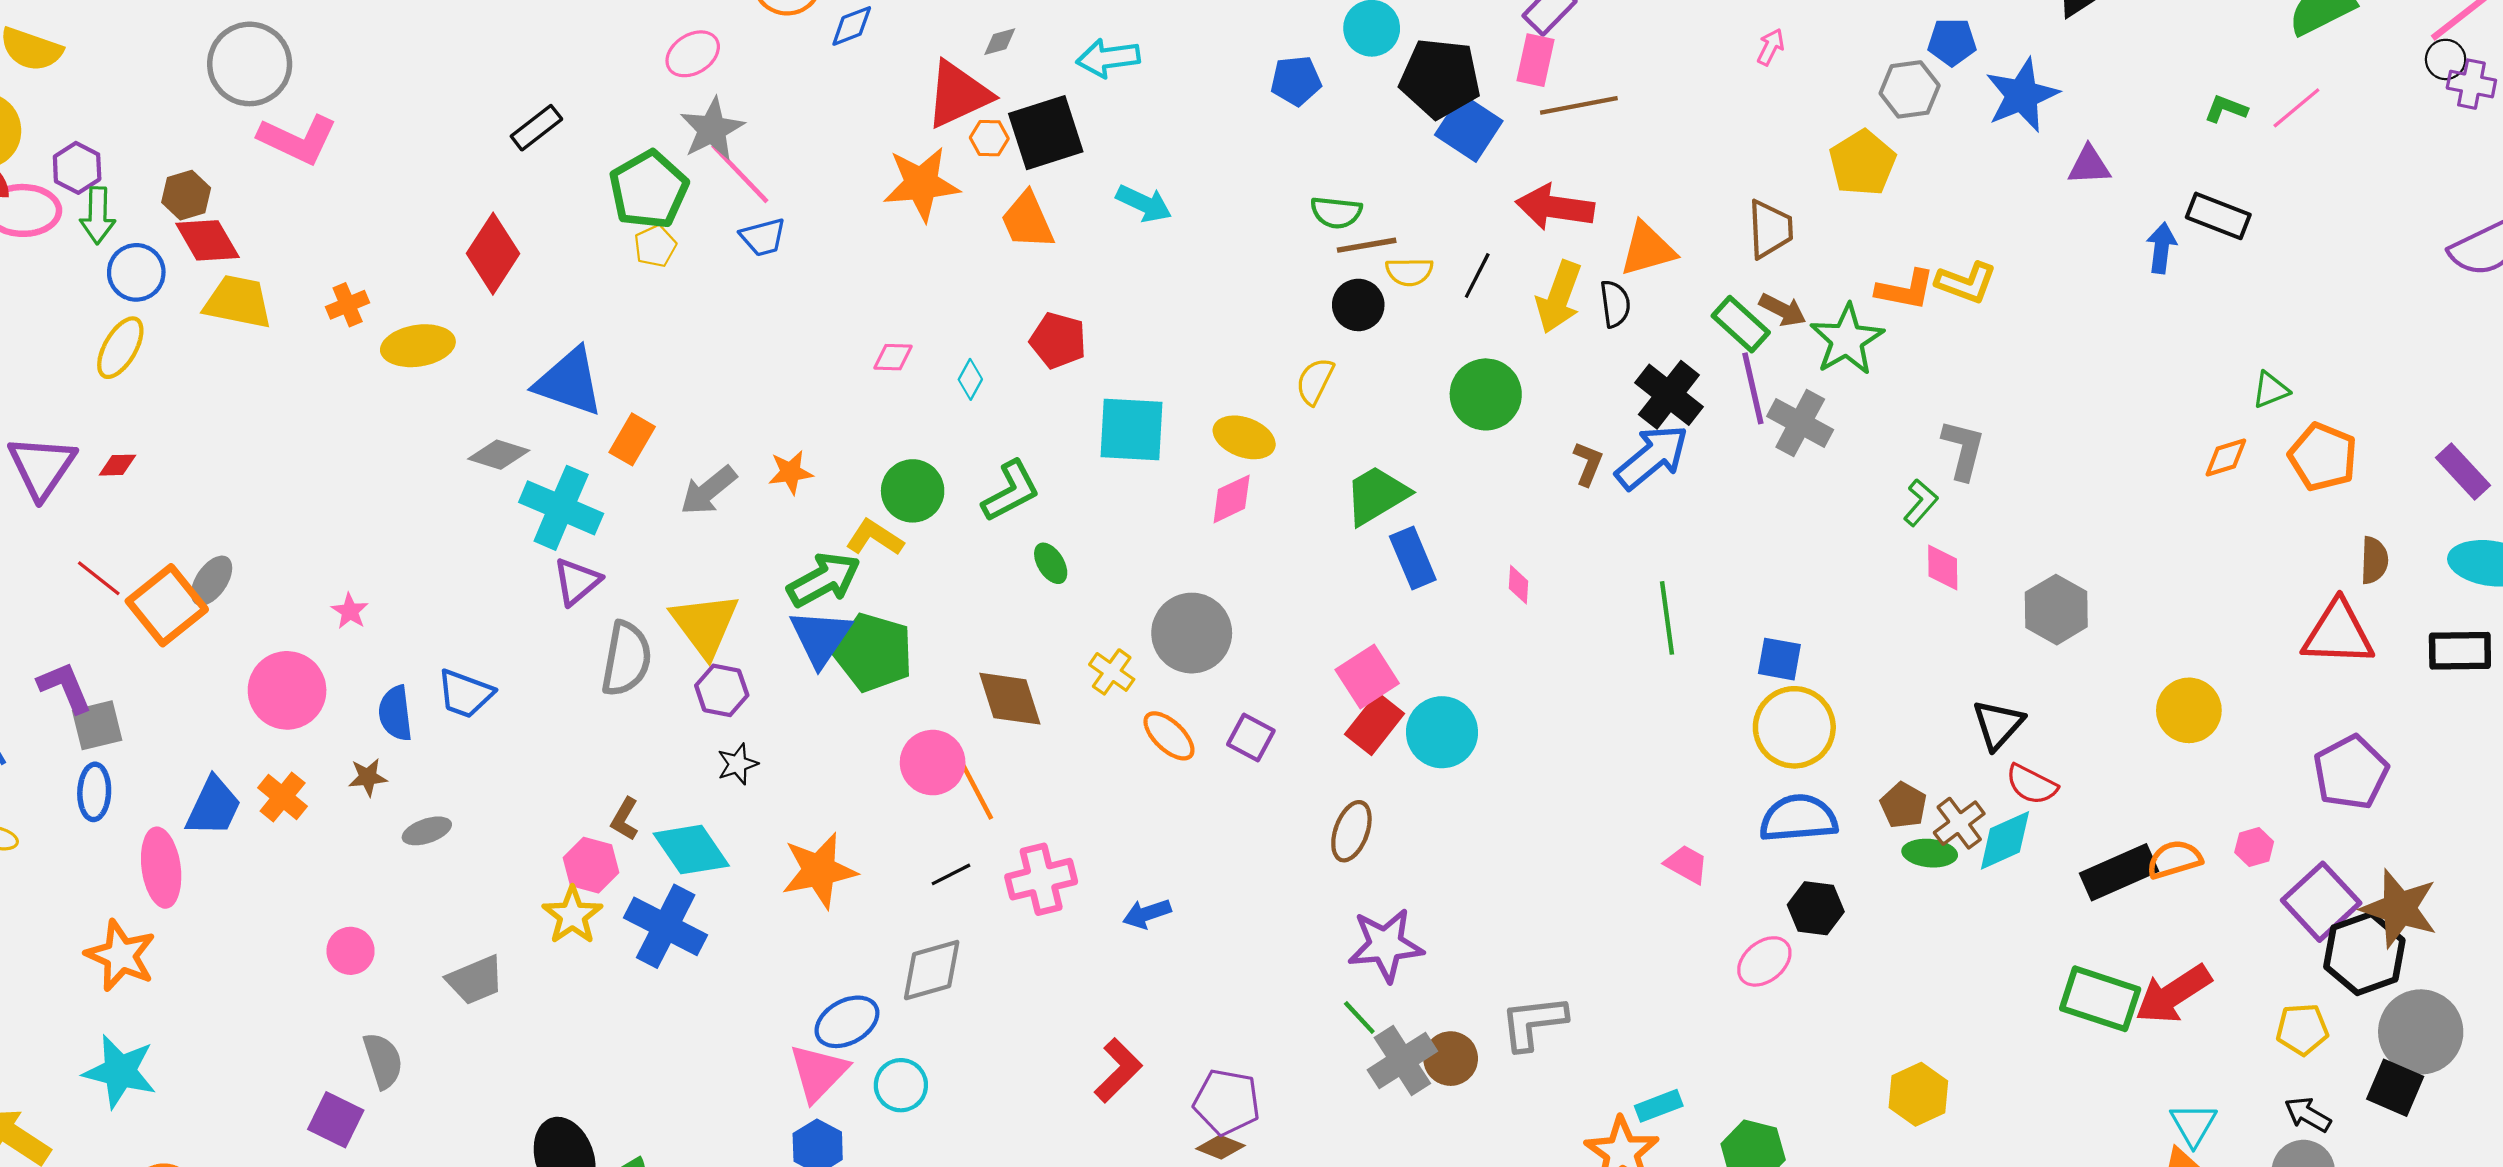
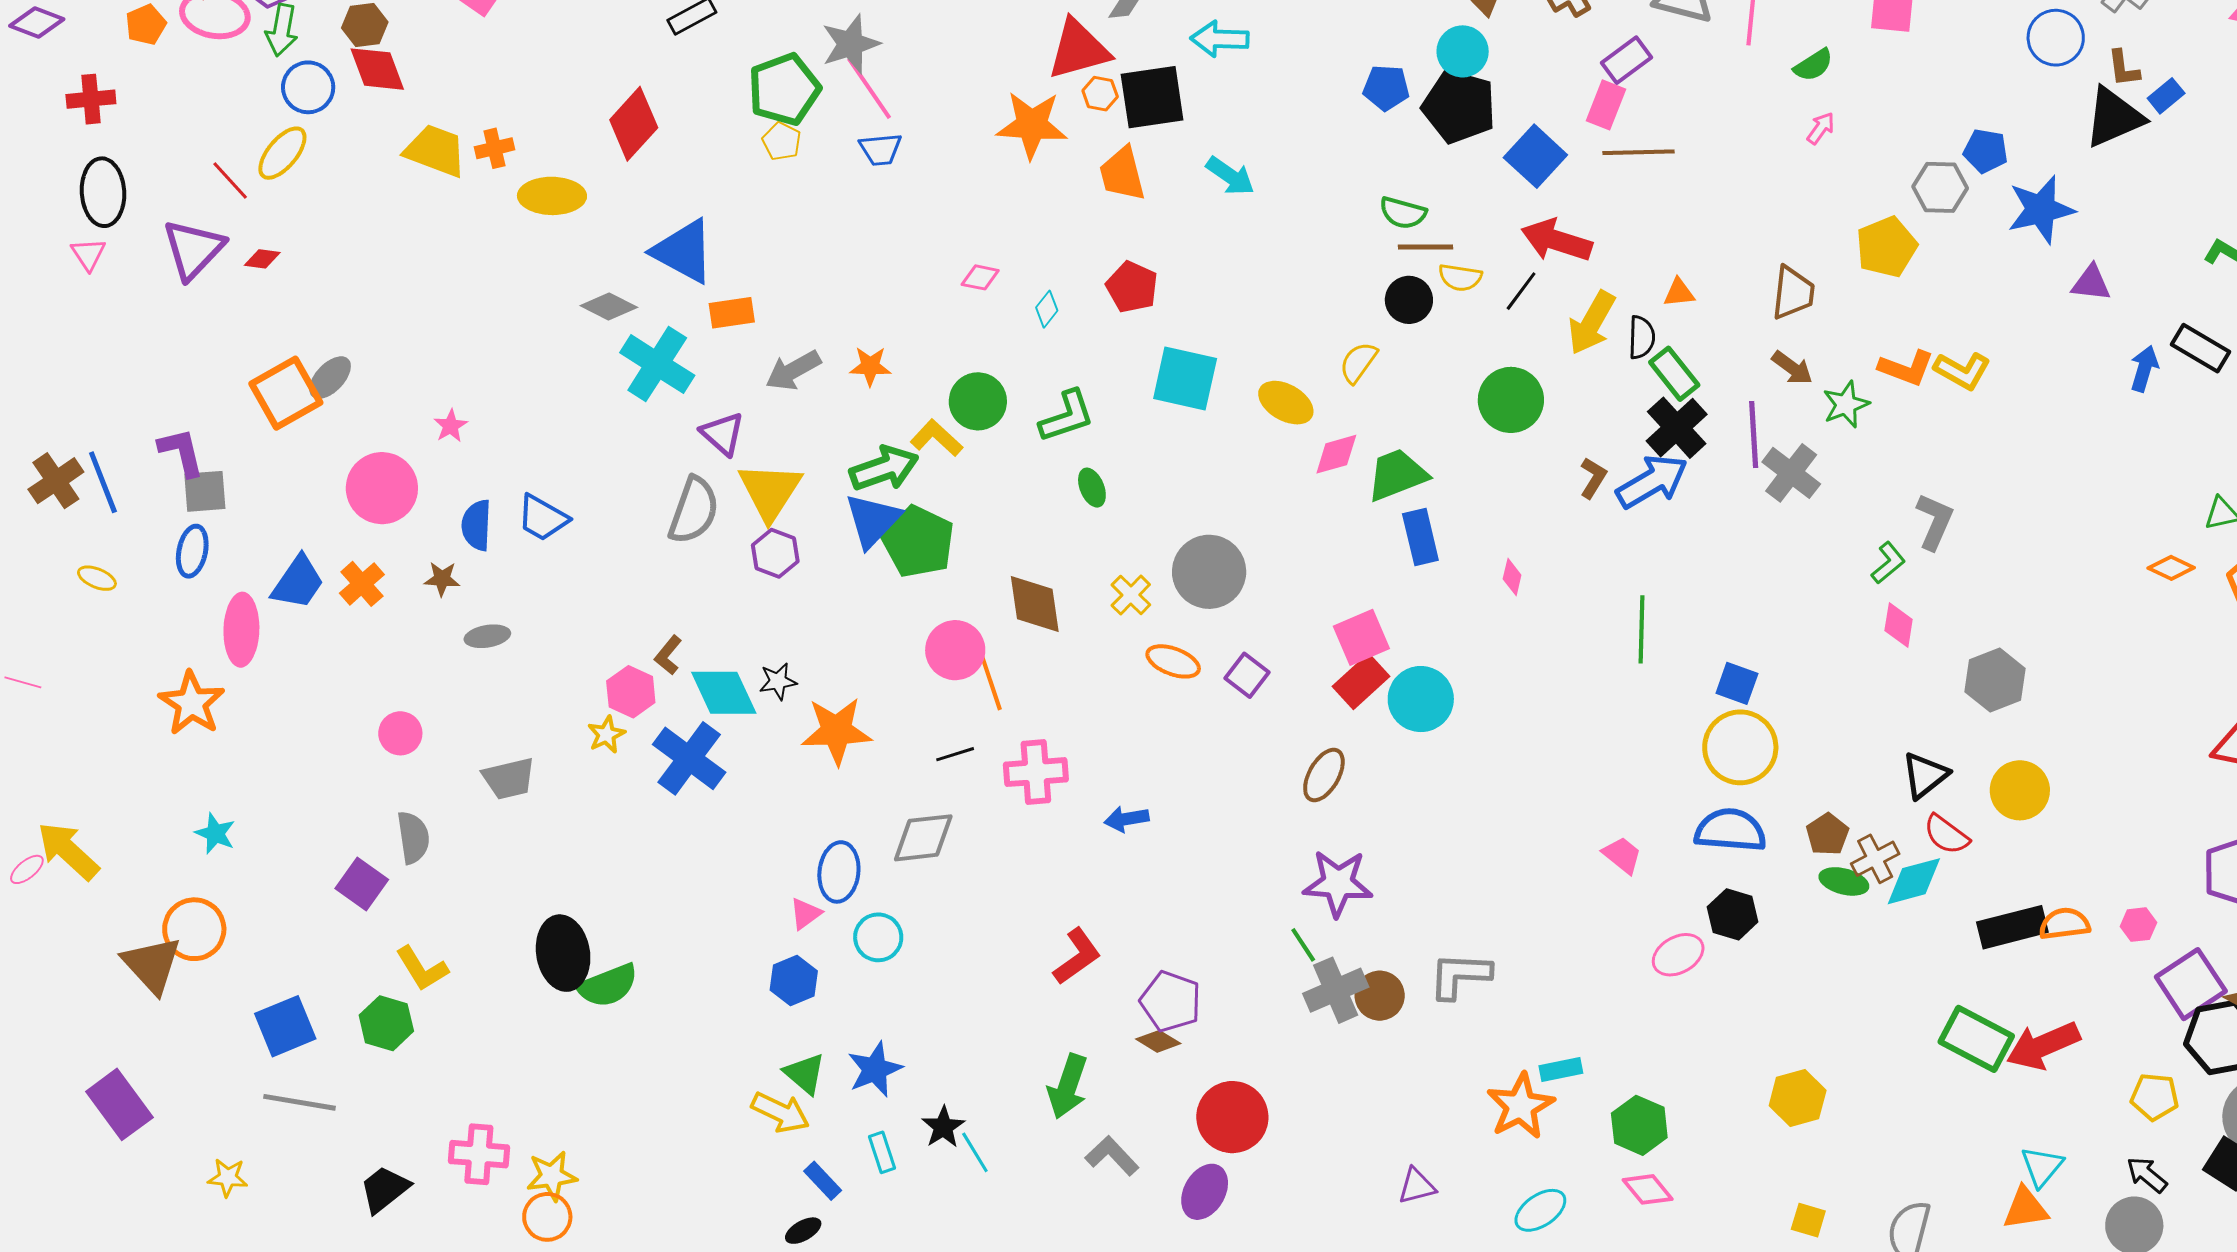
black pentagon: (1440, 78) -> (1459, 106), moved
red arrow: (1555, 207) -> (1557, 240), moved
yellow pentagon: (655, 246) -> (782, 141), turned -30
orange triangle: (1647, 249) -> (1679, 293), size x0.6
yellow trapezoid: (238, 302) -> (435, 151), moved
green rectangle: (1741, 324) -> (1674, 374), moved
green star: (1847, 340) -> (1846, 404), size x0.7
orange rectangle: (632, 439) -> (732, 313), turned 42
orange diamond: (2226, 458) -> (2171, 568), turned 33
pink diamond: (1232, 499) -> (1336, 454), moved
red line: (99, 578) -> (230, 181), moved
purple triangle: (577, 581) -> (723, 434), moved, turned -48
yellow circle: (2189, 710) -> (2020, 790), moved
orange ellipse: (1169, 736) -> (1173, 661), turned -32
black star: (738, 764) -> (778, 681), moved
yellow star: (572, 915) -> (606, 735), size x0.7
blue ellipse: (847, 1022) -> (839, 872), turned -64
cyan star: (120, 1071) -> (215, 833), moved, size x0.6
pink triangle: (818, 1073) -> (805, 914), size x0.6

